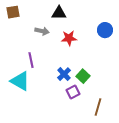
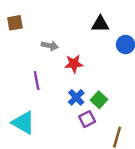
black triangle: (59, 13) -> (100, 24), moved
red star: (69, 38) -> (74, 64), moved
cyan triangle: (20, 81) -> (23, 123), moved

